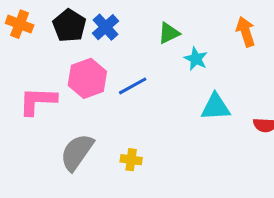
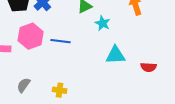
blue line: (133, 86) -> (61, 41), turned 36
gray semicircle: (77, 152) -> (24, 85), size x0.6

